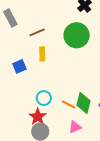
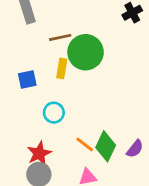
green circle: (77, 35) -> (86, 52), moved
cyan circle: (44, 98) -> (54, 113), moved

